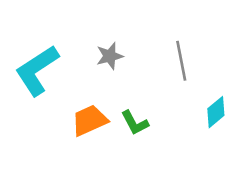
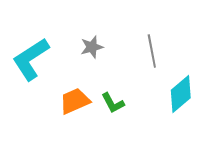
cyan diamond: (216, 112) -> (181, 94), size x1.4

